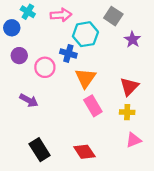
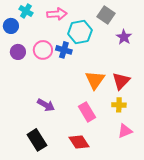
pink circle: (45, 67) -> (43, 50), moved
orange triangle: (85, 78) -> (95, 80), moved
purple arrow: (29, 100) -> (46, 105), moved
pink rectangle: (93, 106) -> (87, 112), moved

